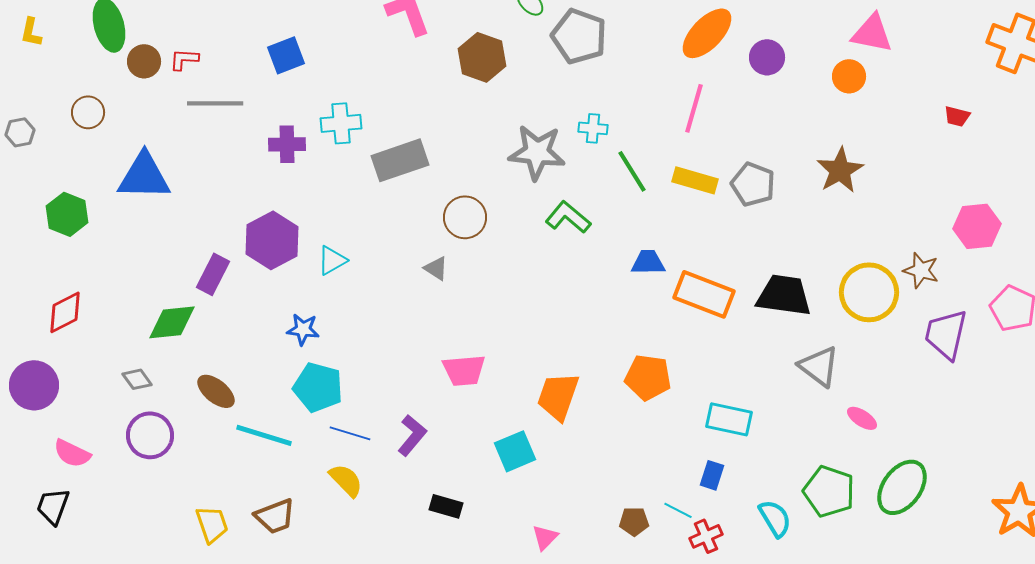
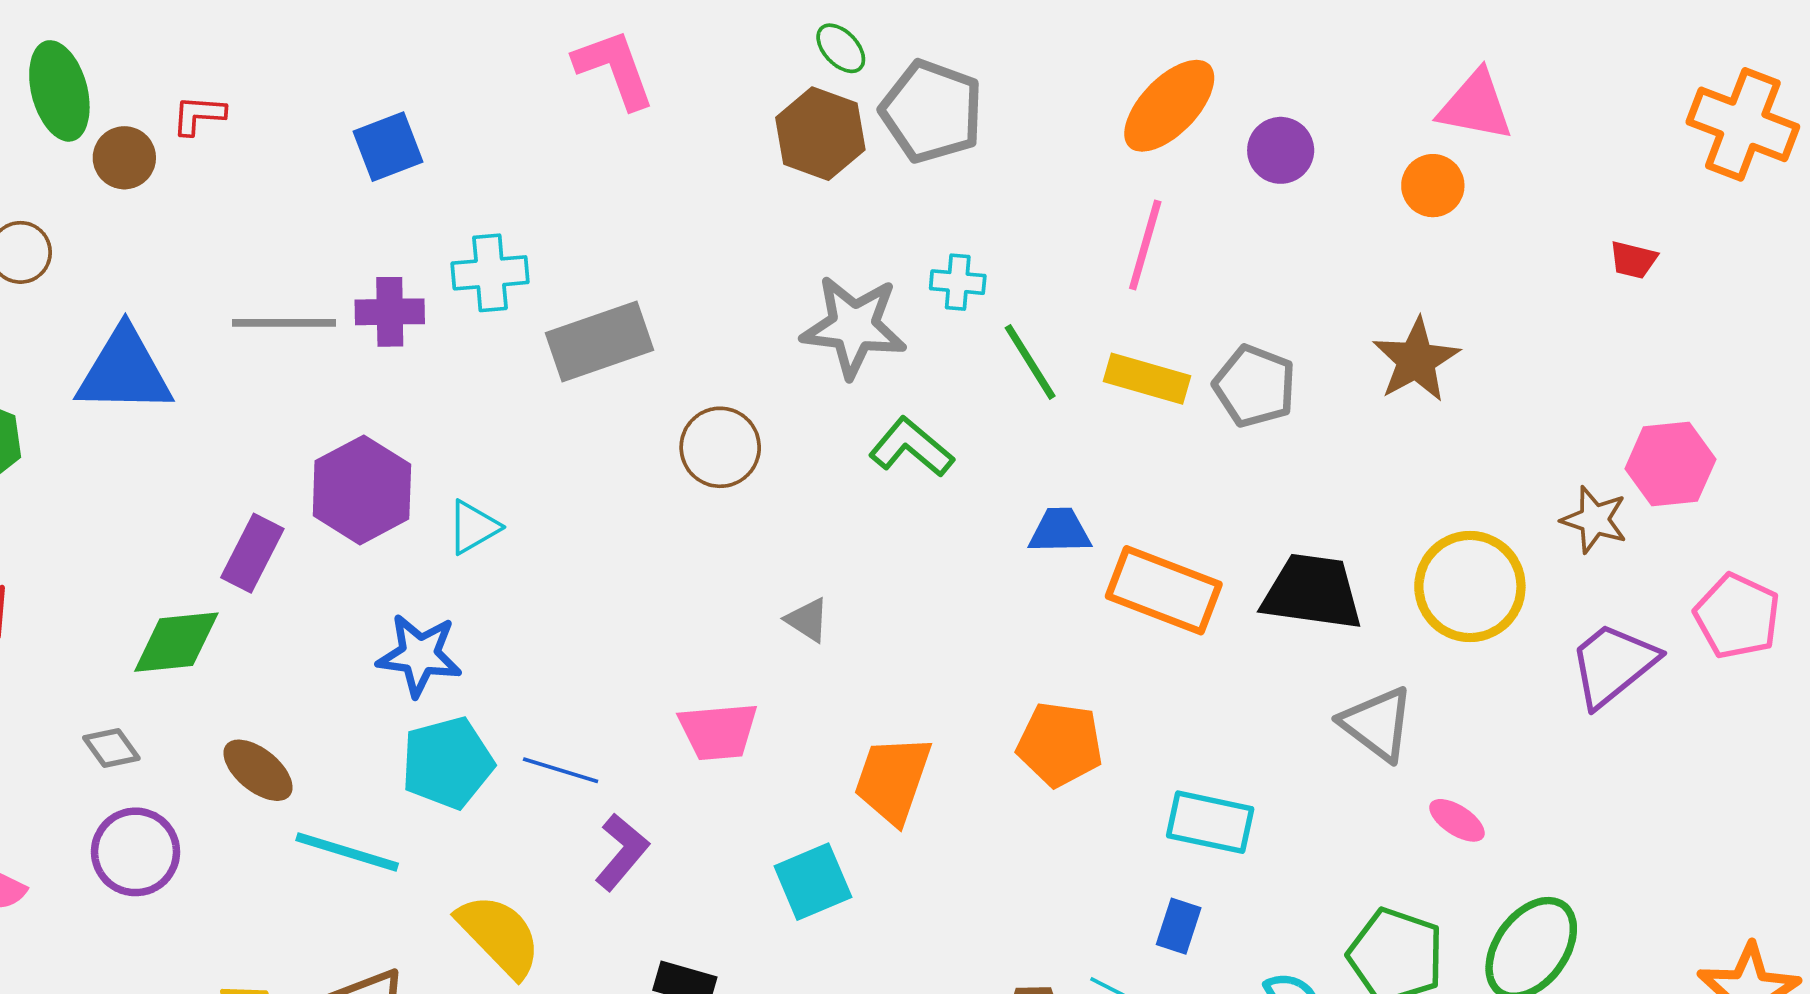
brown hexagon: (482, 57) -> (820, 134), moved
red L-shape: (184, 59) -> (199, 115), moved
gray line: (215, 103) -> (284, 323), moved
gray triangle: (436, 268) -> (807, 620), moved
brown star: (921, 270) -> (1594, 520), moved
blue star: (303, 329) -> (419, 655), size x1.4
purple trapezoid: (946, 334) -> (1613, 664), turned 38
cyan pentagon: (318, 387) -> (447, 763), turned -30
blue line: (350, 433) -> (561, 770), moved
yellow semicircle: (346, 480) -> (499, 935), size x1.4

